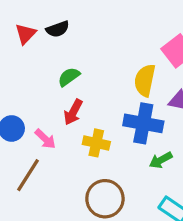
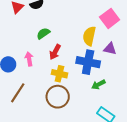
red arrow: (73, 112) -> (55, 52), moved
pink arrow: (45, 139) -> (29, 59), moved, turned -144
brown circle: (105, 199) -> (58, 97), moved

